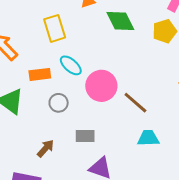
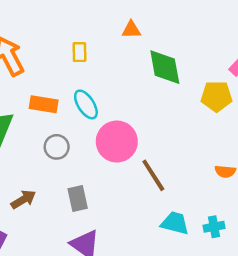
yellow rectangle: (55, 28) -> (80, 52), size x0.6
gray rectangle: (85, 136) -> (78, 199), turned 60
cyan trapezoid: (148, 138) -> (175, 223), moved

